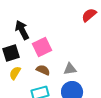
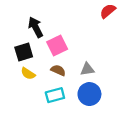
yellow semicircle: (15, 73) -> (28, 74), turned -88

